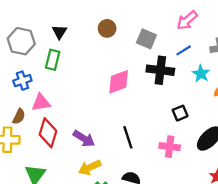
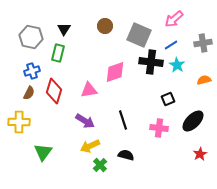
gray square: (146, 39) -> (139, 35), size x1.4
cyan star: (201, 74) -> (177, 65), moved
pink triangle: (41, 103) -> (89, 90), moved
brown semicircle: (19, 117) -> (29, 93), moved
red diamond: (48, 133) -> (54, 91), moved

